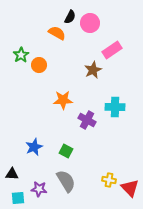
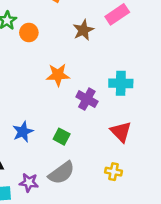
brown star: (93, 70) -> (83, 30), moved
gray semicircle: (66, 181) -> (62, 173), turned 85
red triangle: (130, 188) -> (121, 132), moved

